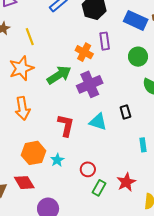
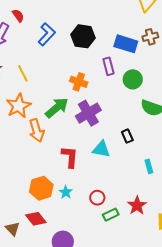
purple rectangle: (105, 41) -> (109, 66), moved
orange arrow: (23, 108) -> (37, 130), moved
green rectangle: (99, 188) -> (111, 215), turned 42

